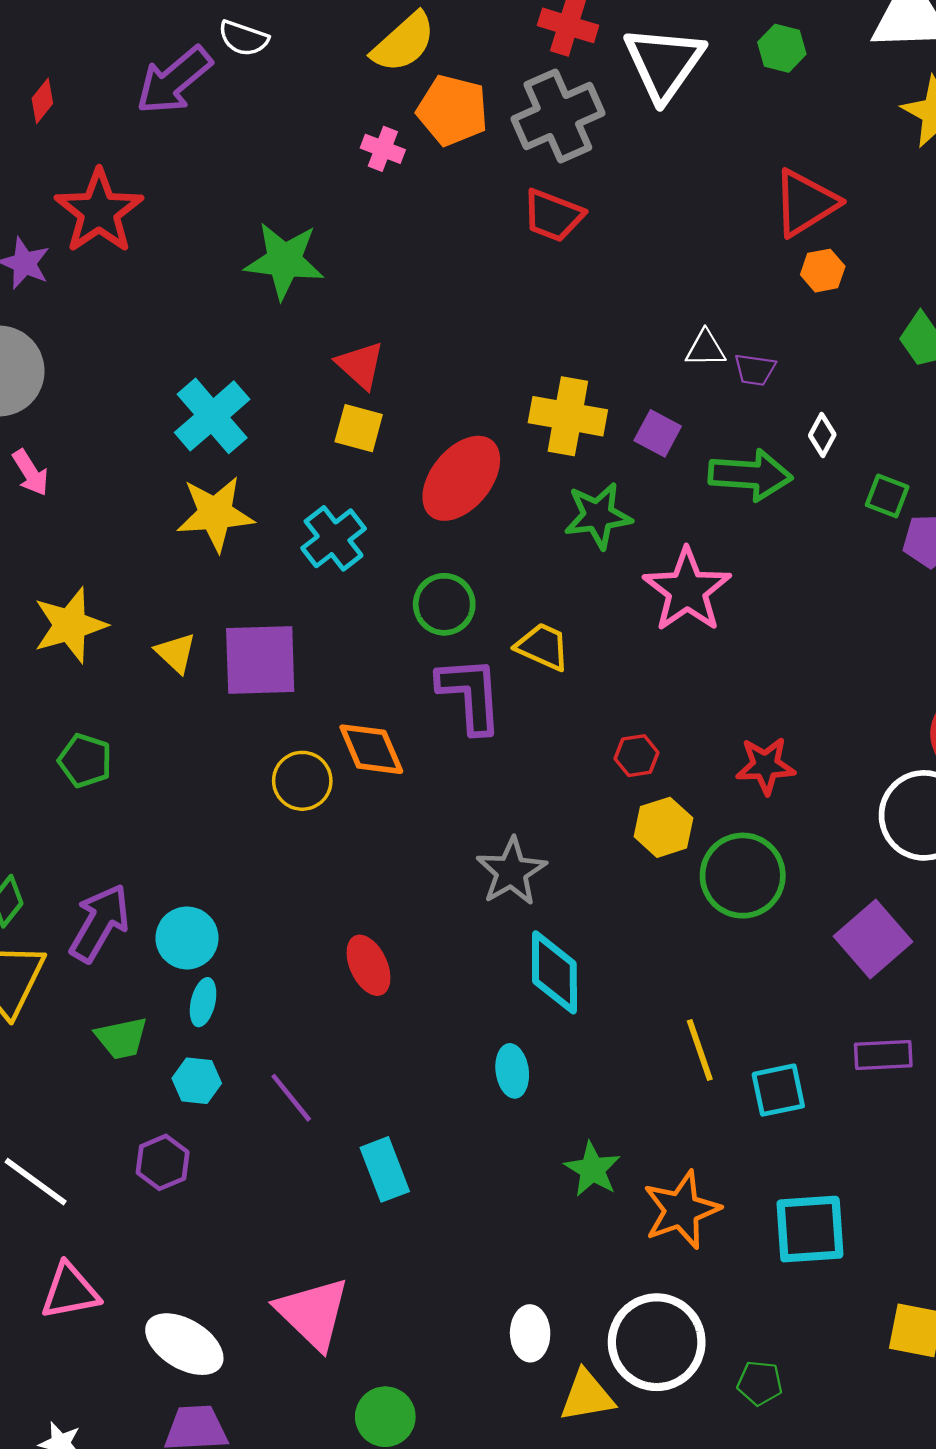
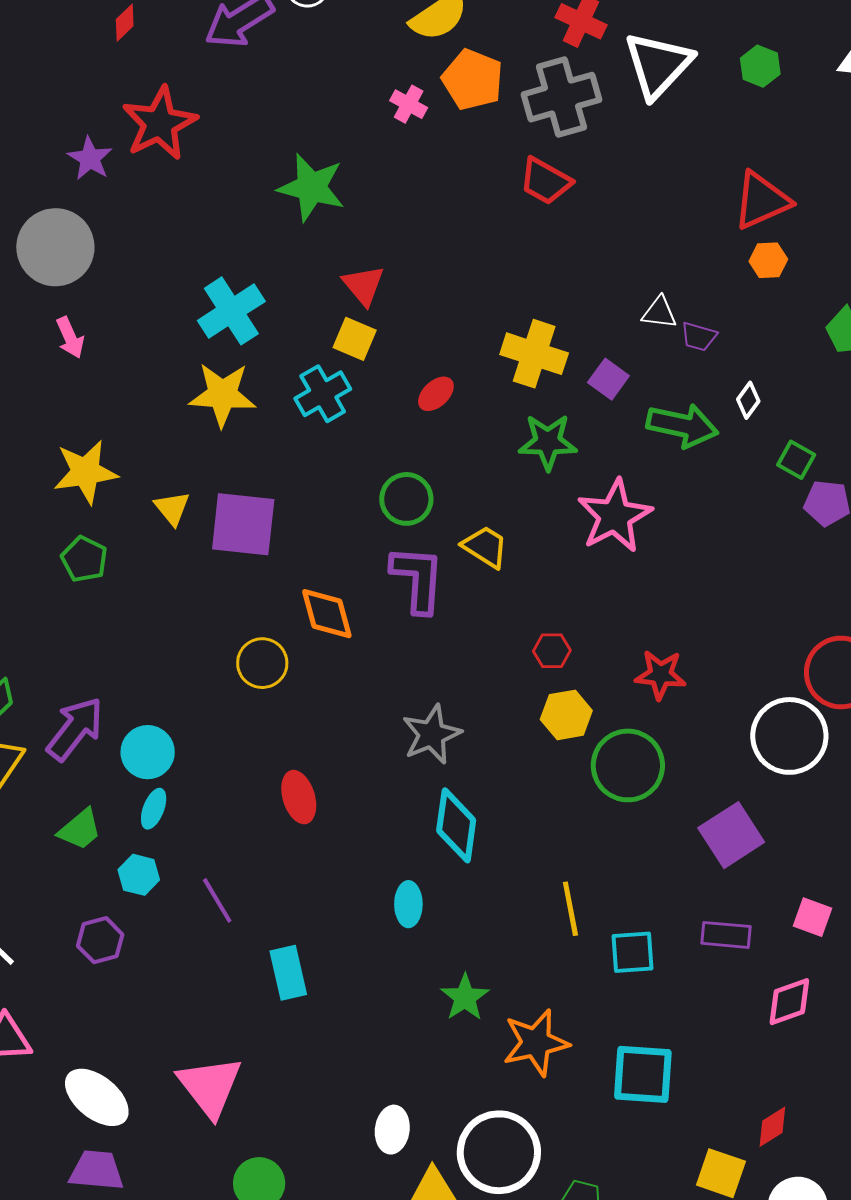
red ellipse: (461, 478) -> (436, 394), size x0.5
cyan cross: (334, 538) -> (323, 394), moved
green pentagon: (85, 761) -> (84, 559), moved
yellow circle: (302, 781) -> (262, 663), moved
green trapezoid: (121, 1038) -> (80, 829), turned -36

